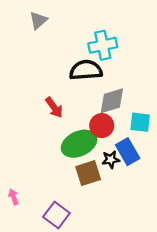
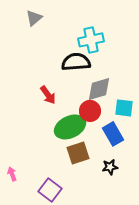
black star: (111, 160) -> (110, 167), moved

